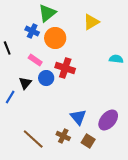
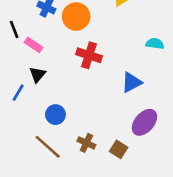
pink rectangle: (35, 60) -> (34, 45), moved
blue circle: (46, 78) -> (55, 115), moved
blue triangle: (78, 117) -> (132, 82), moved, turned 42

